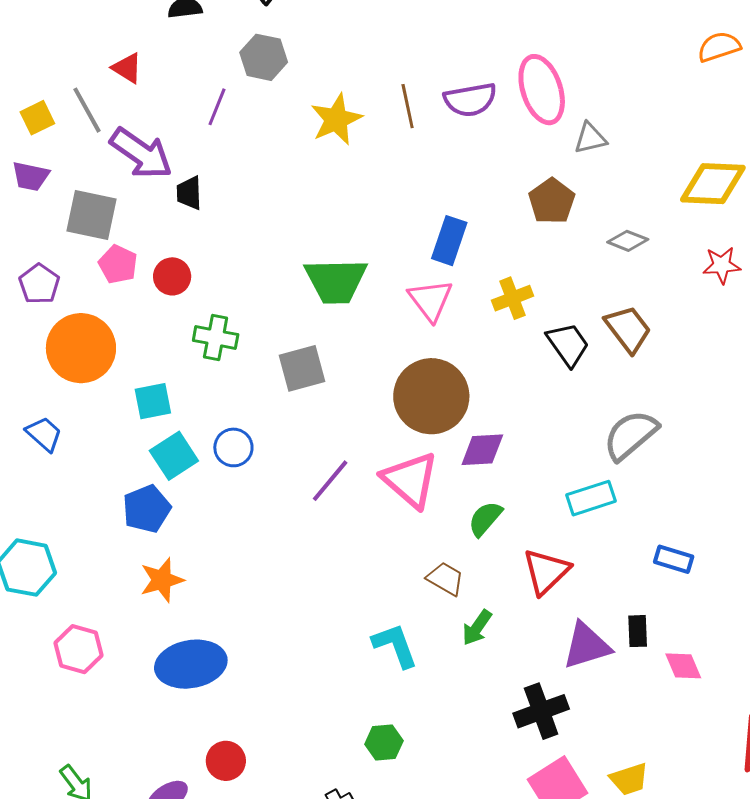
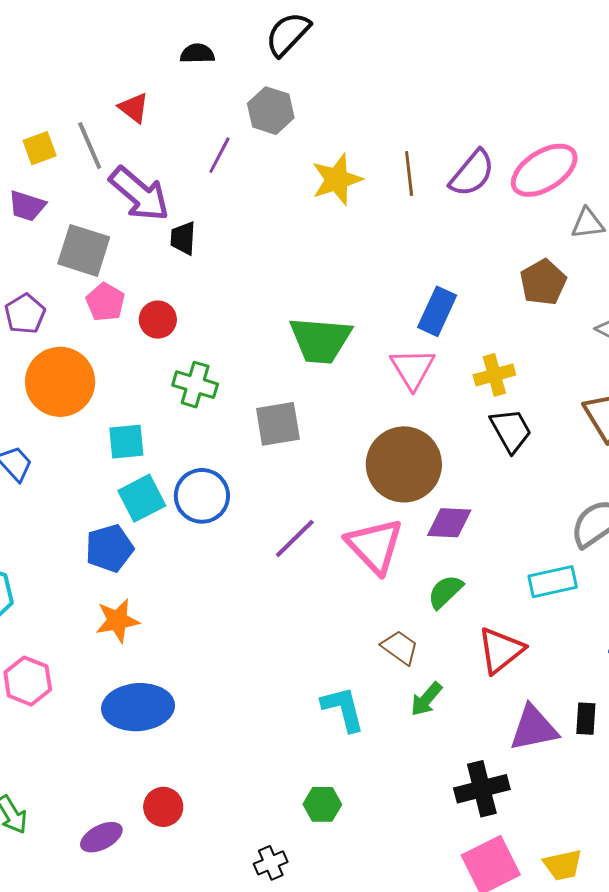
pink ellipse: (542, 90) -> (544, 170), turned 70
purple semicircle: (470, 100) -> (472, 173), turned -46
black trapezoid: (568, 344) -> (511, 430), moved
blue circle: (233, 447) -> (202, 496), size x1.4

